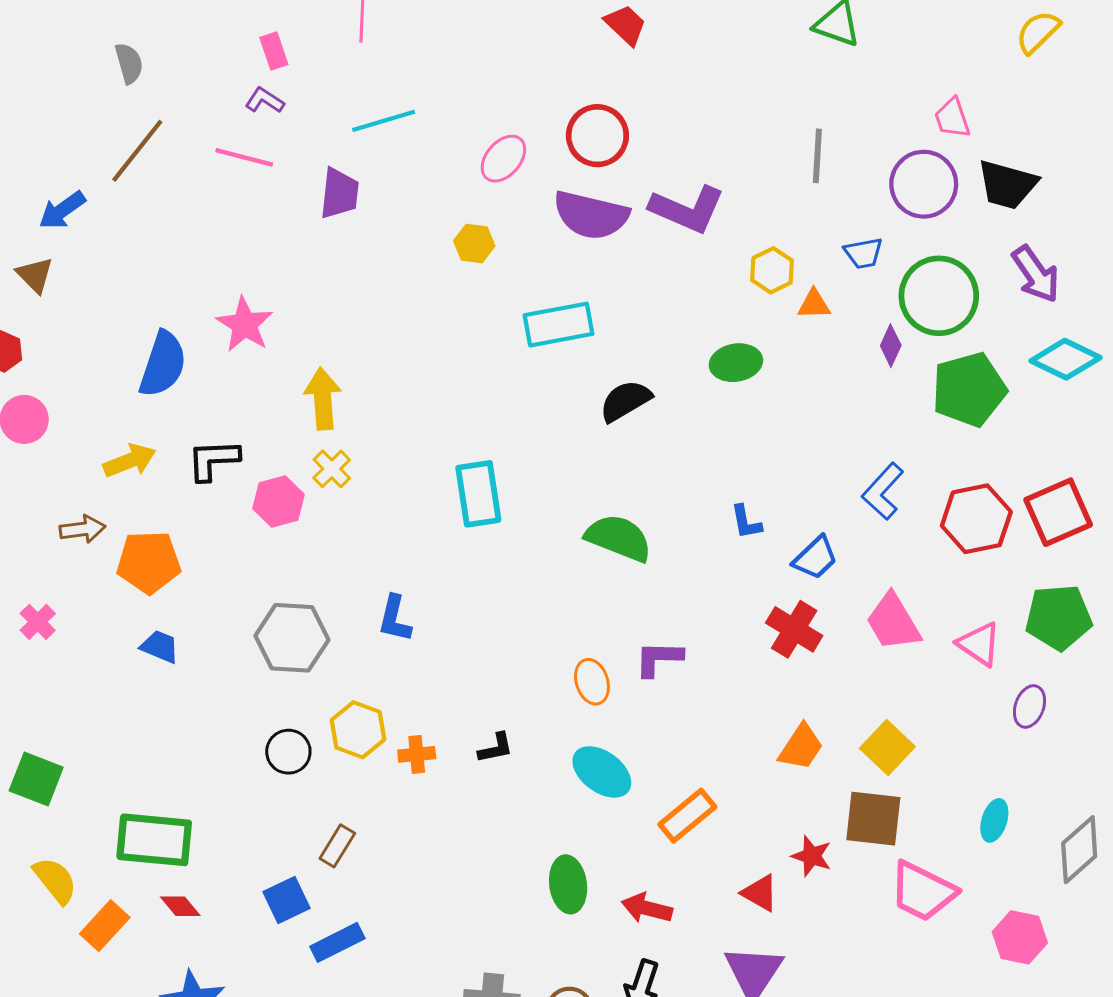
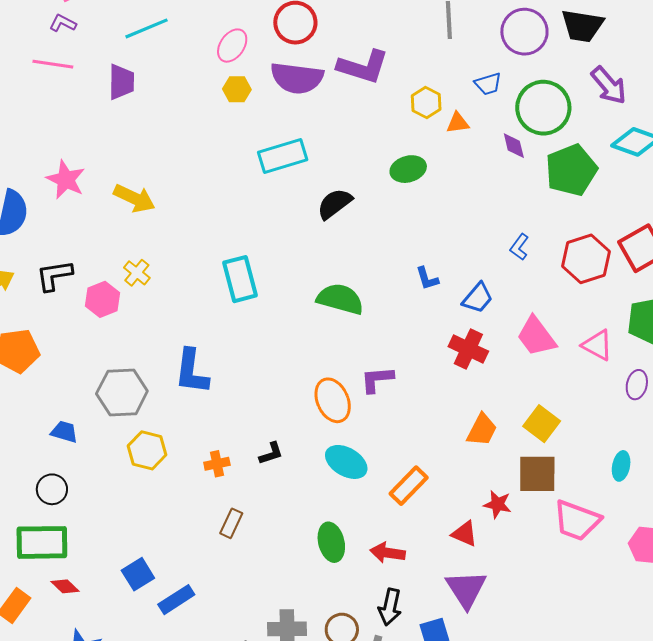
yellow hexagon: (474, 243) -> (237, 89), moved
purple diamond: (891, 346) -> (514, 146), turned -32
yellow arrow: (323, 399) -> (134, 198), moved, turned 126
blue L-shape: (883, 491) -> (519, 247), size x0.7
blue L-shape: (395, 619) -> (192, 372), size x1.4
blue trapezoid: (160, 647) -> (64, 432), moved
orange ellipse: (592, 682) -> (333, 400), size x1.4
yellow hexagon: (358, 730) -> (147, 450), moved
black circle: (288, 752) -> (52, 489), moved
brown rectangle: (337, 846) -> (231, 523), moved

